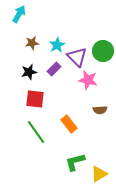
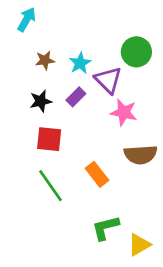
green circle: (103, 51) -> (136, 52), moved
brown semicircle: (100, 110) -> (141, 155), size x1.6

